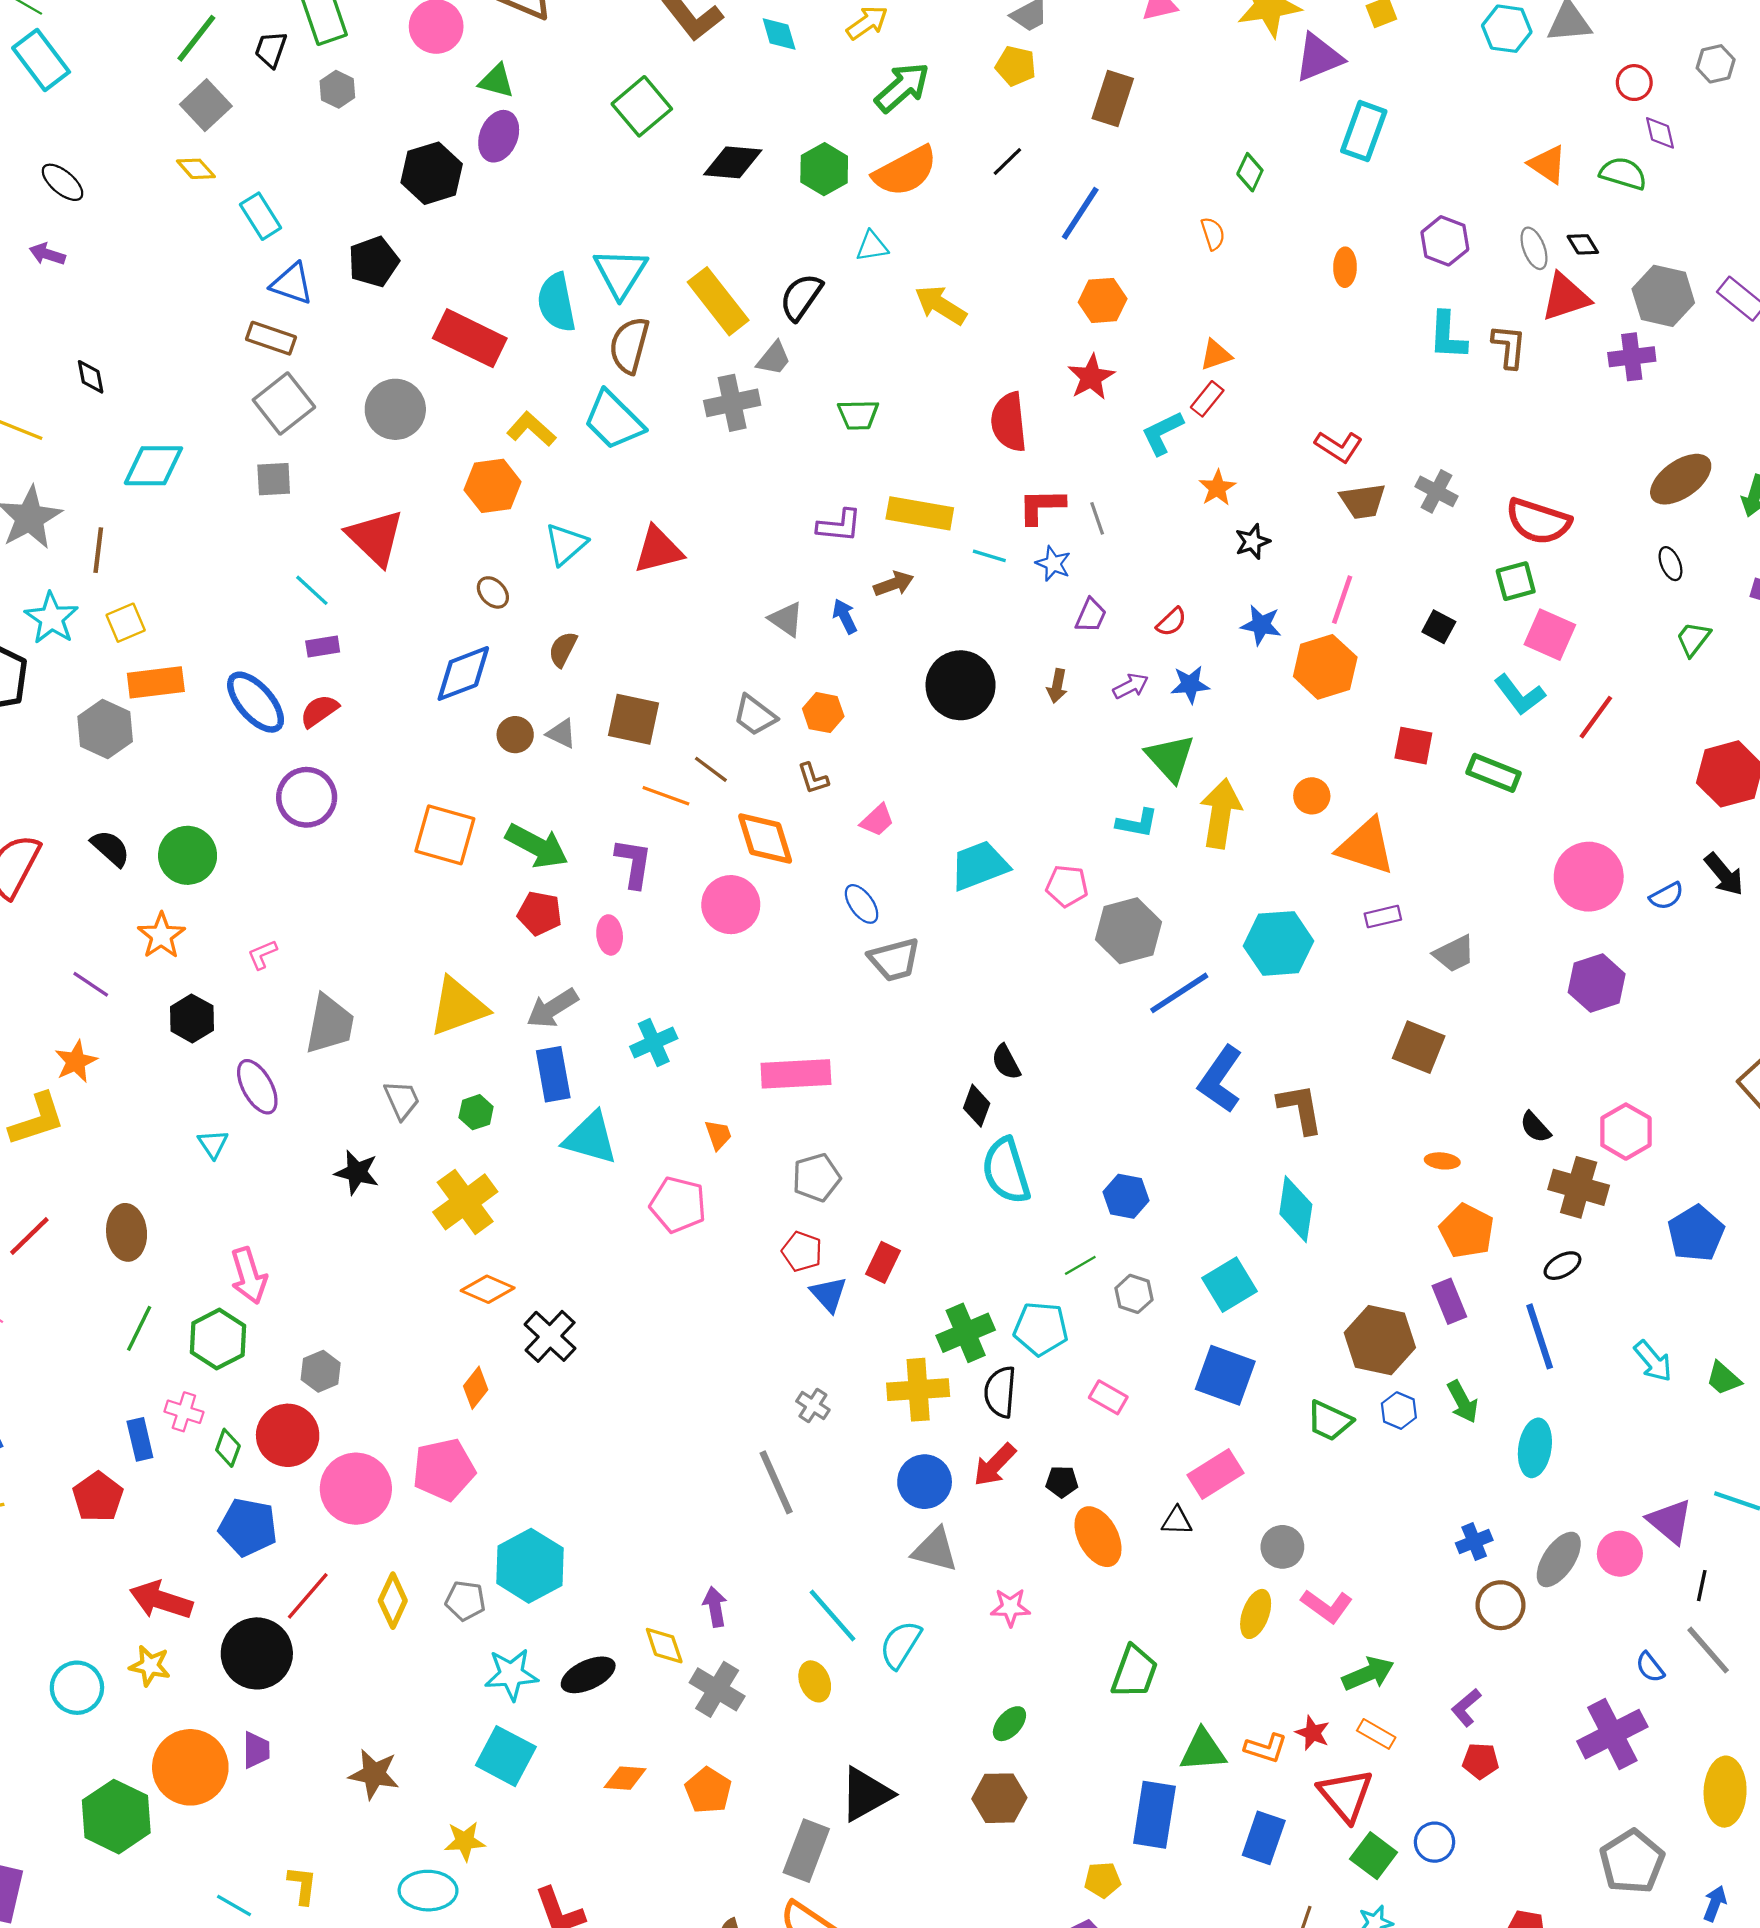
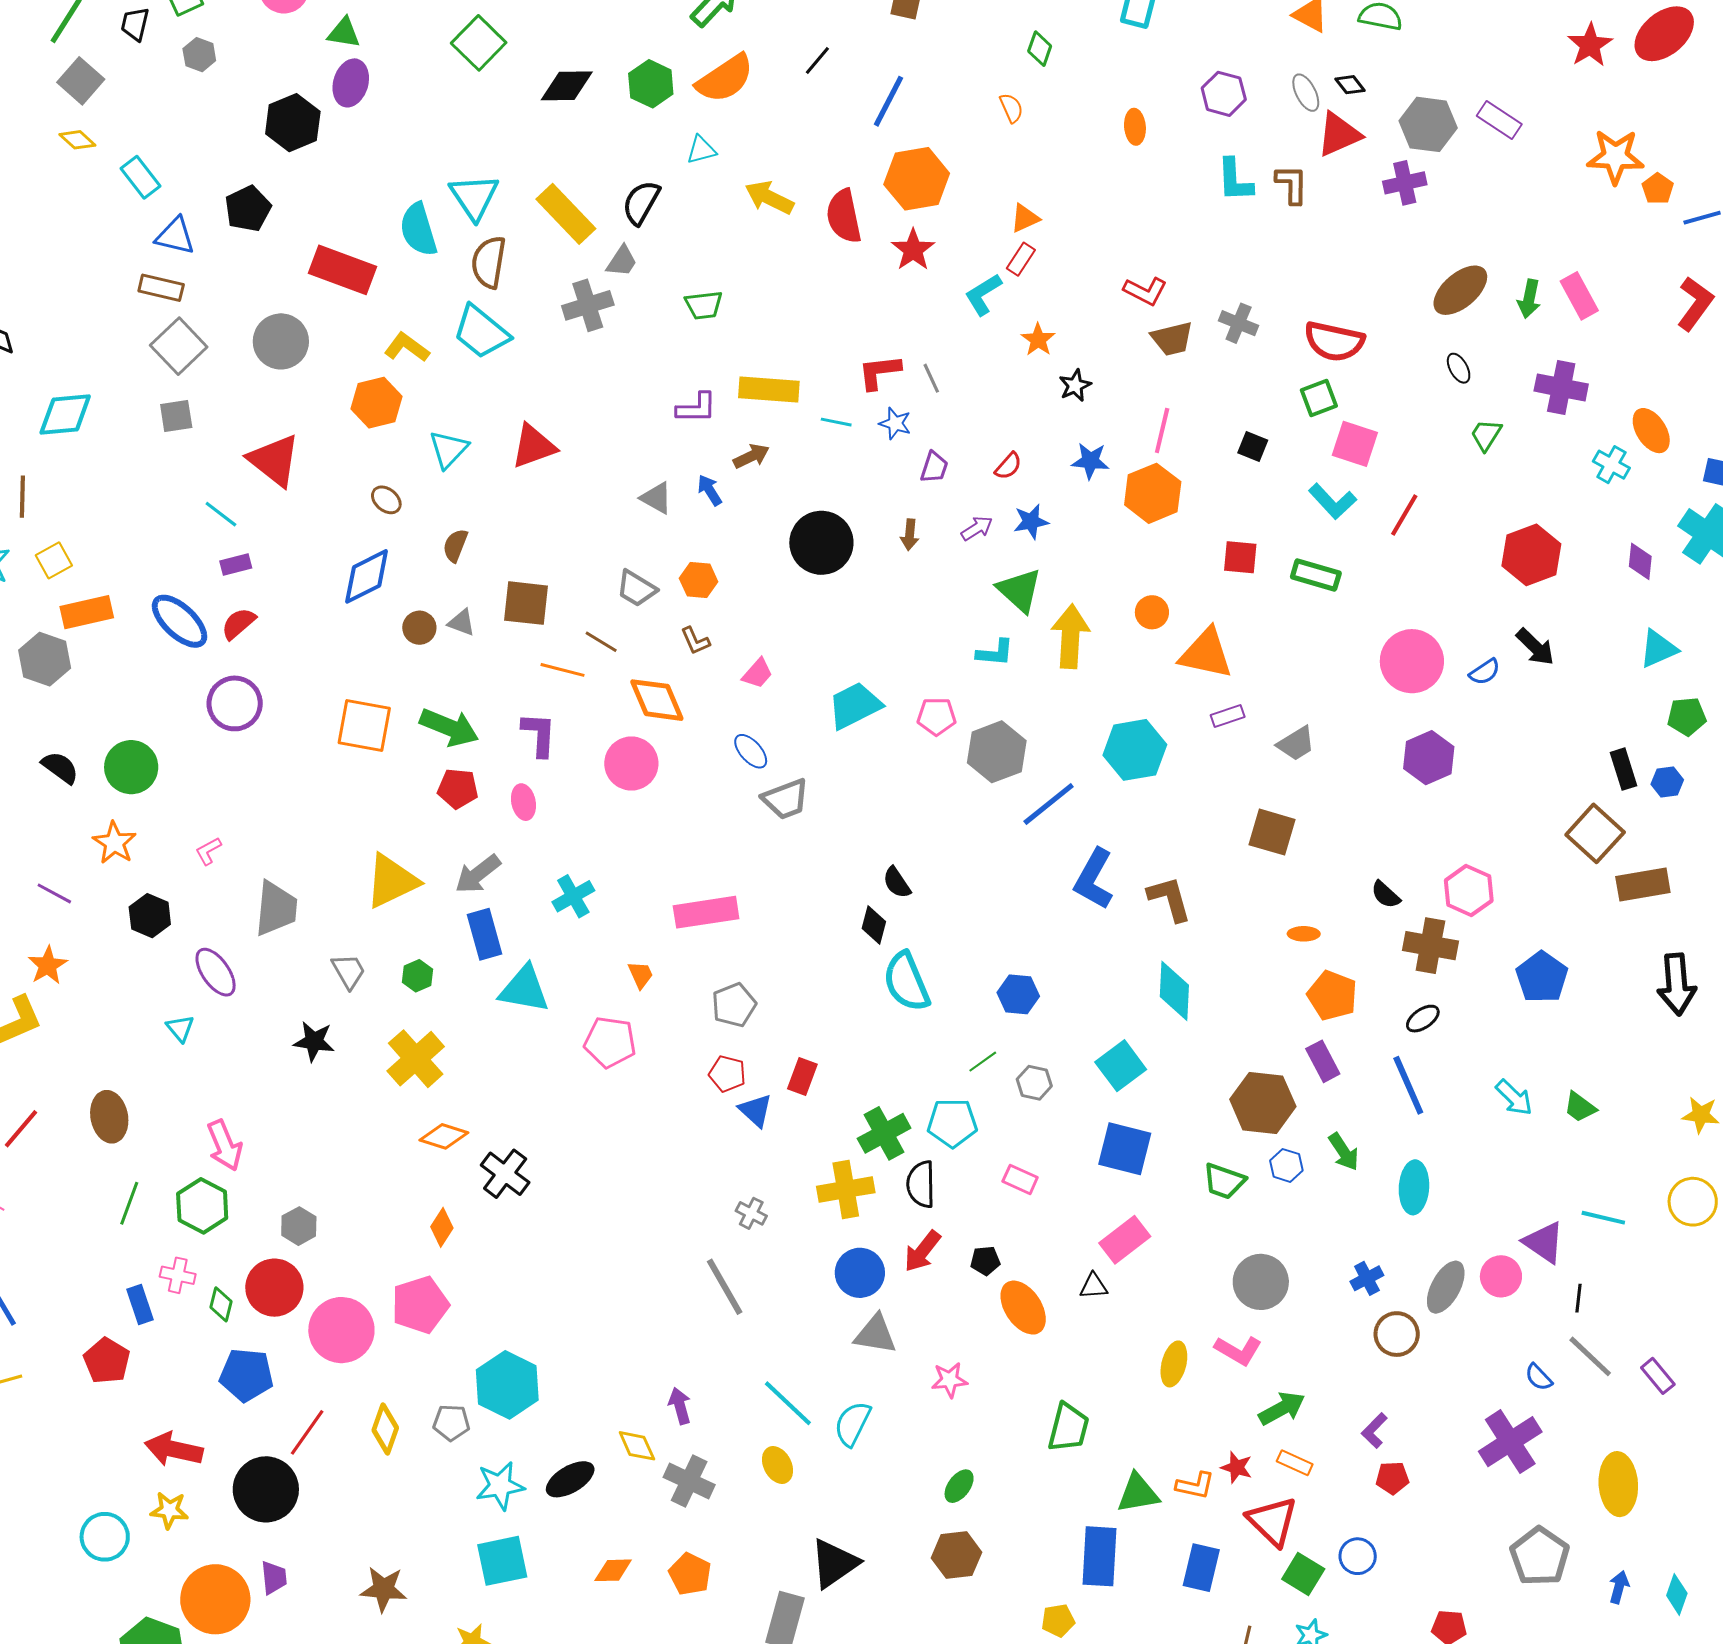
orange hexagon: (1103, 300) -> (917, 179), size x1.5
red semicircle: (1009, 422) -> (844, 216), moved
gray circle: (1282, 1547) -> (1261, 1282), moved, size x1.4
cyan square: (506, 1756) -> (502, 1561), turned -34

